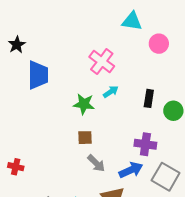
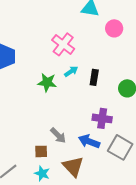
black rectangle: (149, 98) -> (94, 77), moved
brown square: (85, 138) -> (41, 151), moved
blue arrow: (131, 170) -> (89, 141), turned -135

